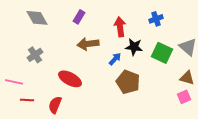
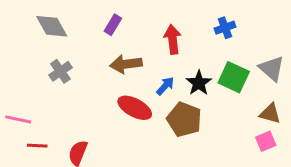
black star: (134, 47) -> (199, 83), moved, turned 30
gray cross: (35, 55) -> (60, 71), moved
red ellipse: (70, 79) -> (135, 108), moved

